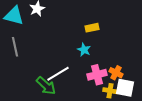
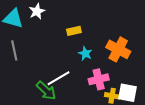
yellow rectangle: (92, 28) -> (74, 31), moved
orange cross: (116, 73) -> (118, 49), moved, size x1.6

